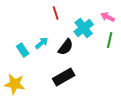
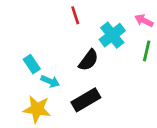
cyan arrow: (42, 43) -> (50, 81), moved, turned 64
yellow star: (15, 84) -> (37, 109), moved

